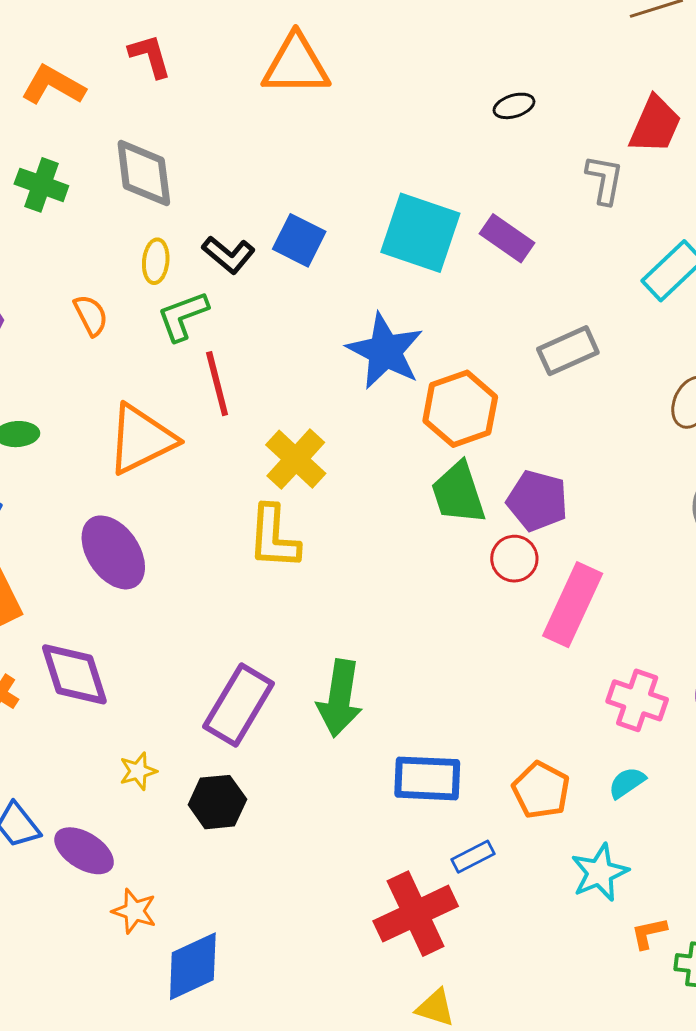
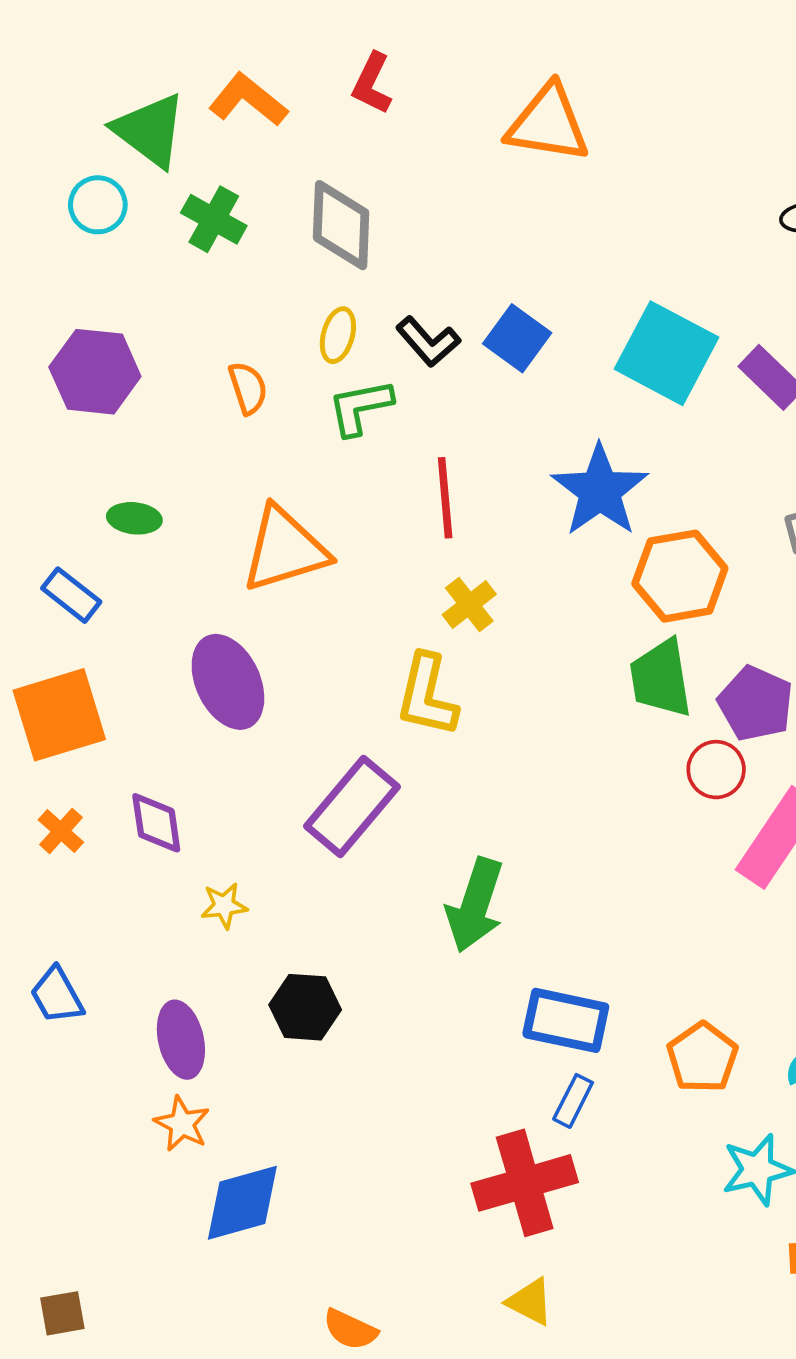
red L-shape: (150, 56) -> (372, 83), turned -147
red line: (217, 384) -> (445, 498), moved
yellow cross: (296, 459) -> (469, 604), size x0.7
purple diamond: (74, 674) -> (156, 823), size x0.7
purple rectangle: (239, 705) -> (352, 806), moved
yellow star: (138, 771) -> (224, 906), moved
purple ellipse: (84, 851) -> (181, 1040), moved, turned 36
blue rectangle: (473, 857) -> (573, 1101), moved, turned -45

